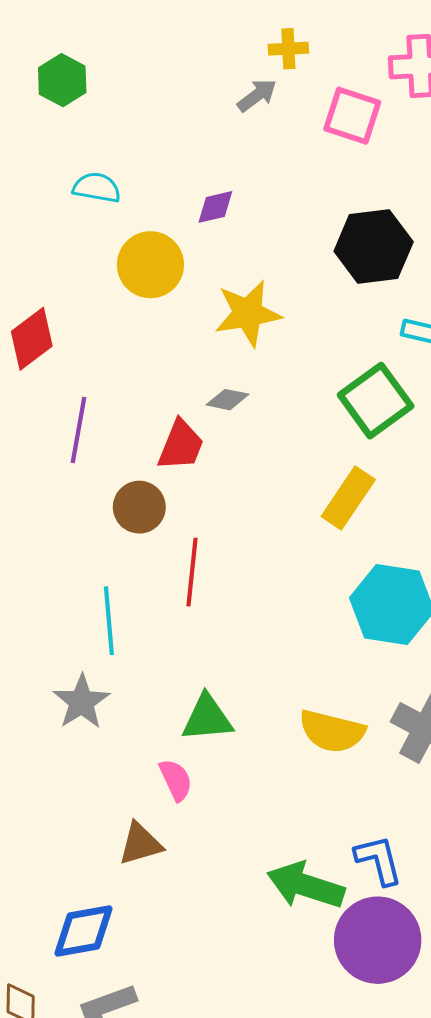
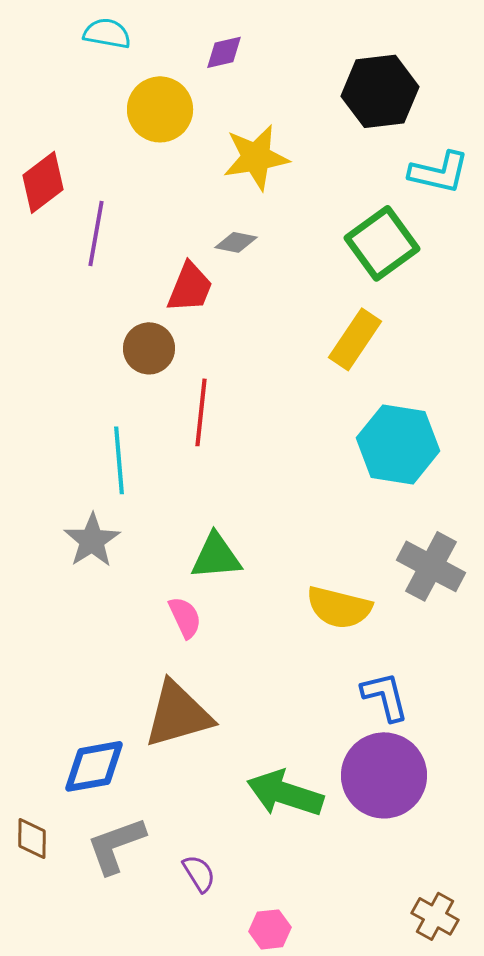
purple line: (78, 430) -> (96, 233), moved
yellow semicircle: (332, 731) -> (339, 607), moved
brown triangle: (140, 844) -> (178, 714), moved, size x1.6
green arrow: (306, 885) -> (285, 793), moved

